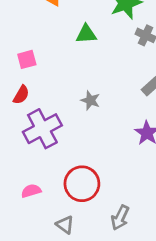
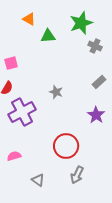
green triangle: (86, 34) -> (48, 36), moved
red circle: (82, 184) -> (66, 146), moved

